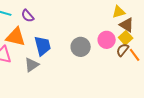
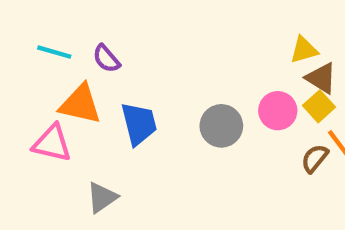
brown semicircle: (123, 50) -> (315, 158), moved
gray triangle: (32, 65) -> (102, 197), moved

